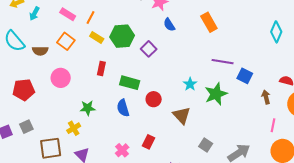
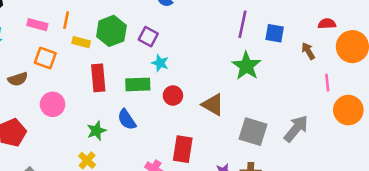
purple line: (223, 62) -> (242, 24), turned -70
red rectangle: (101, 69) -> (98, 78), size x1.5
cyan star: (190, 84) -> (160, 63), moved
blue semicircle: (123, 108) -> (127, 120), moved
red rectangle: (148, 142) -> (183, 149), size x1.5
gray square: (206, 145) -> (253, 132), size x1.6

